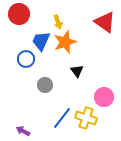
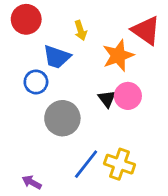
blue trapezoid: (41, 41) -> (57, 57), turned -95
orange star: (65, 42) -> (118, 56), moved
gray circle: (45, 85) -> (62, 118), size x1.6
pink circle: (104, 97) -> (128, 96), moved

